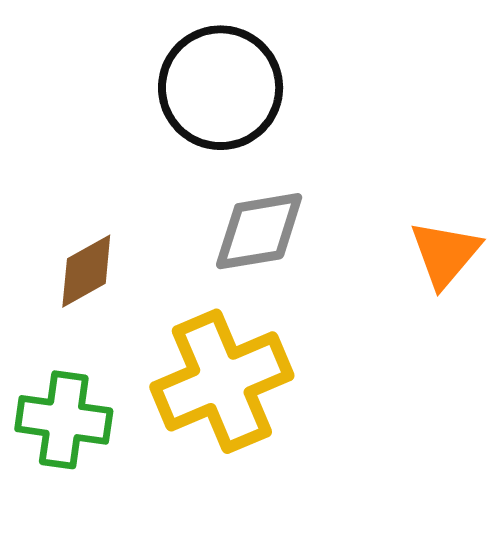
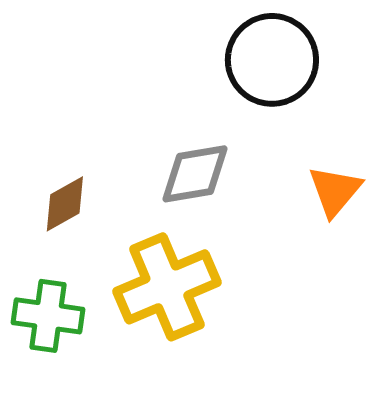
black circle: (221, 88) -> (272, 60), moved

